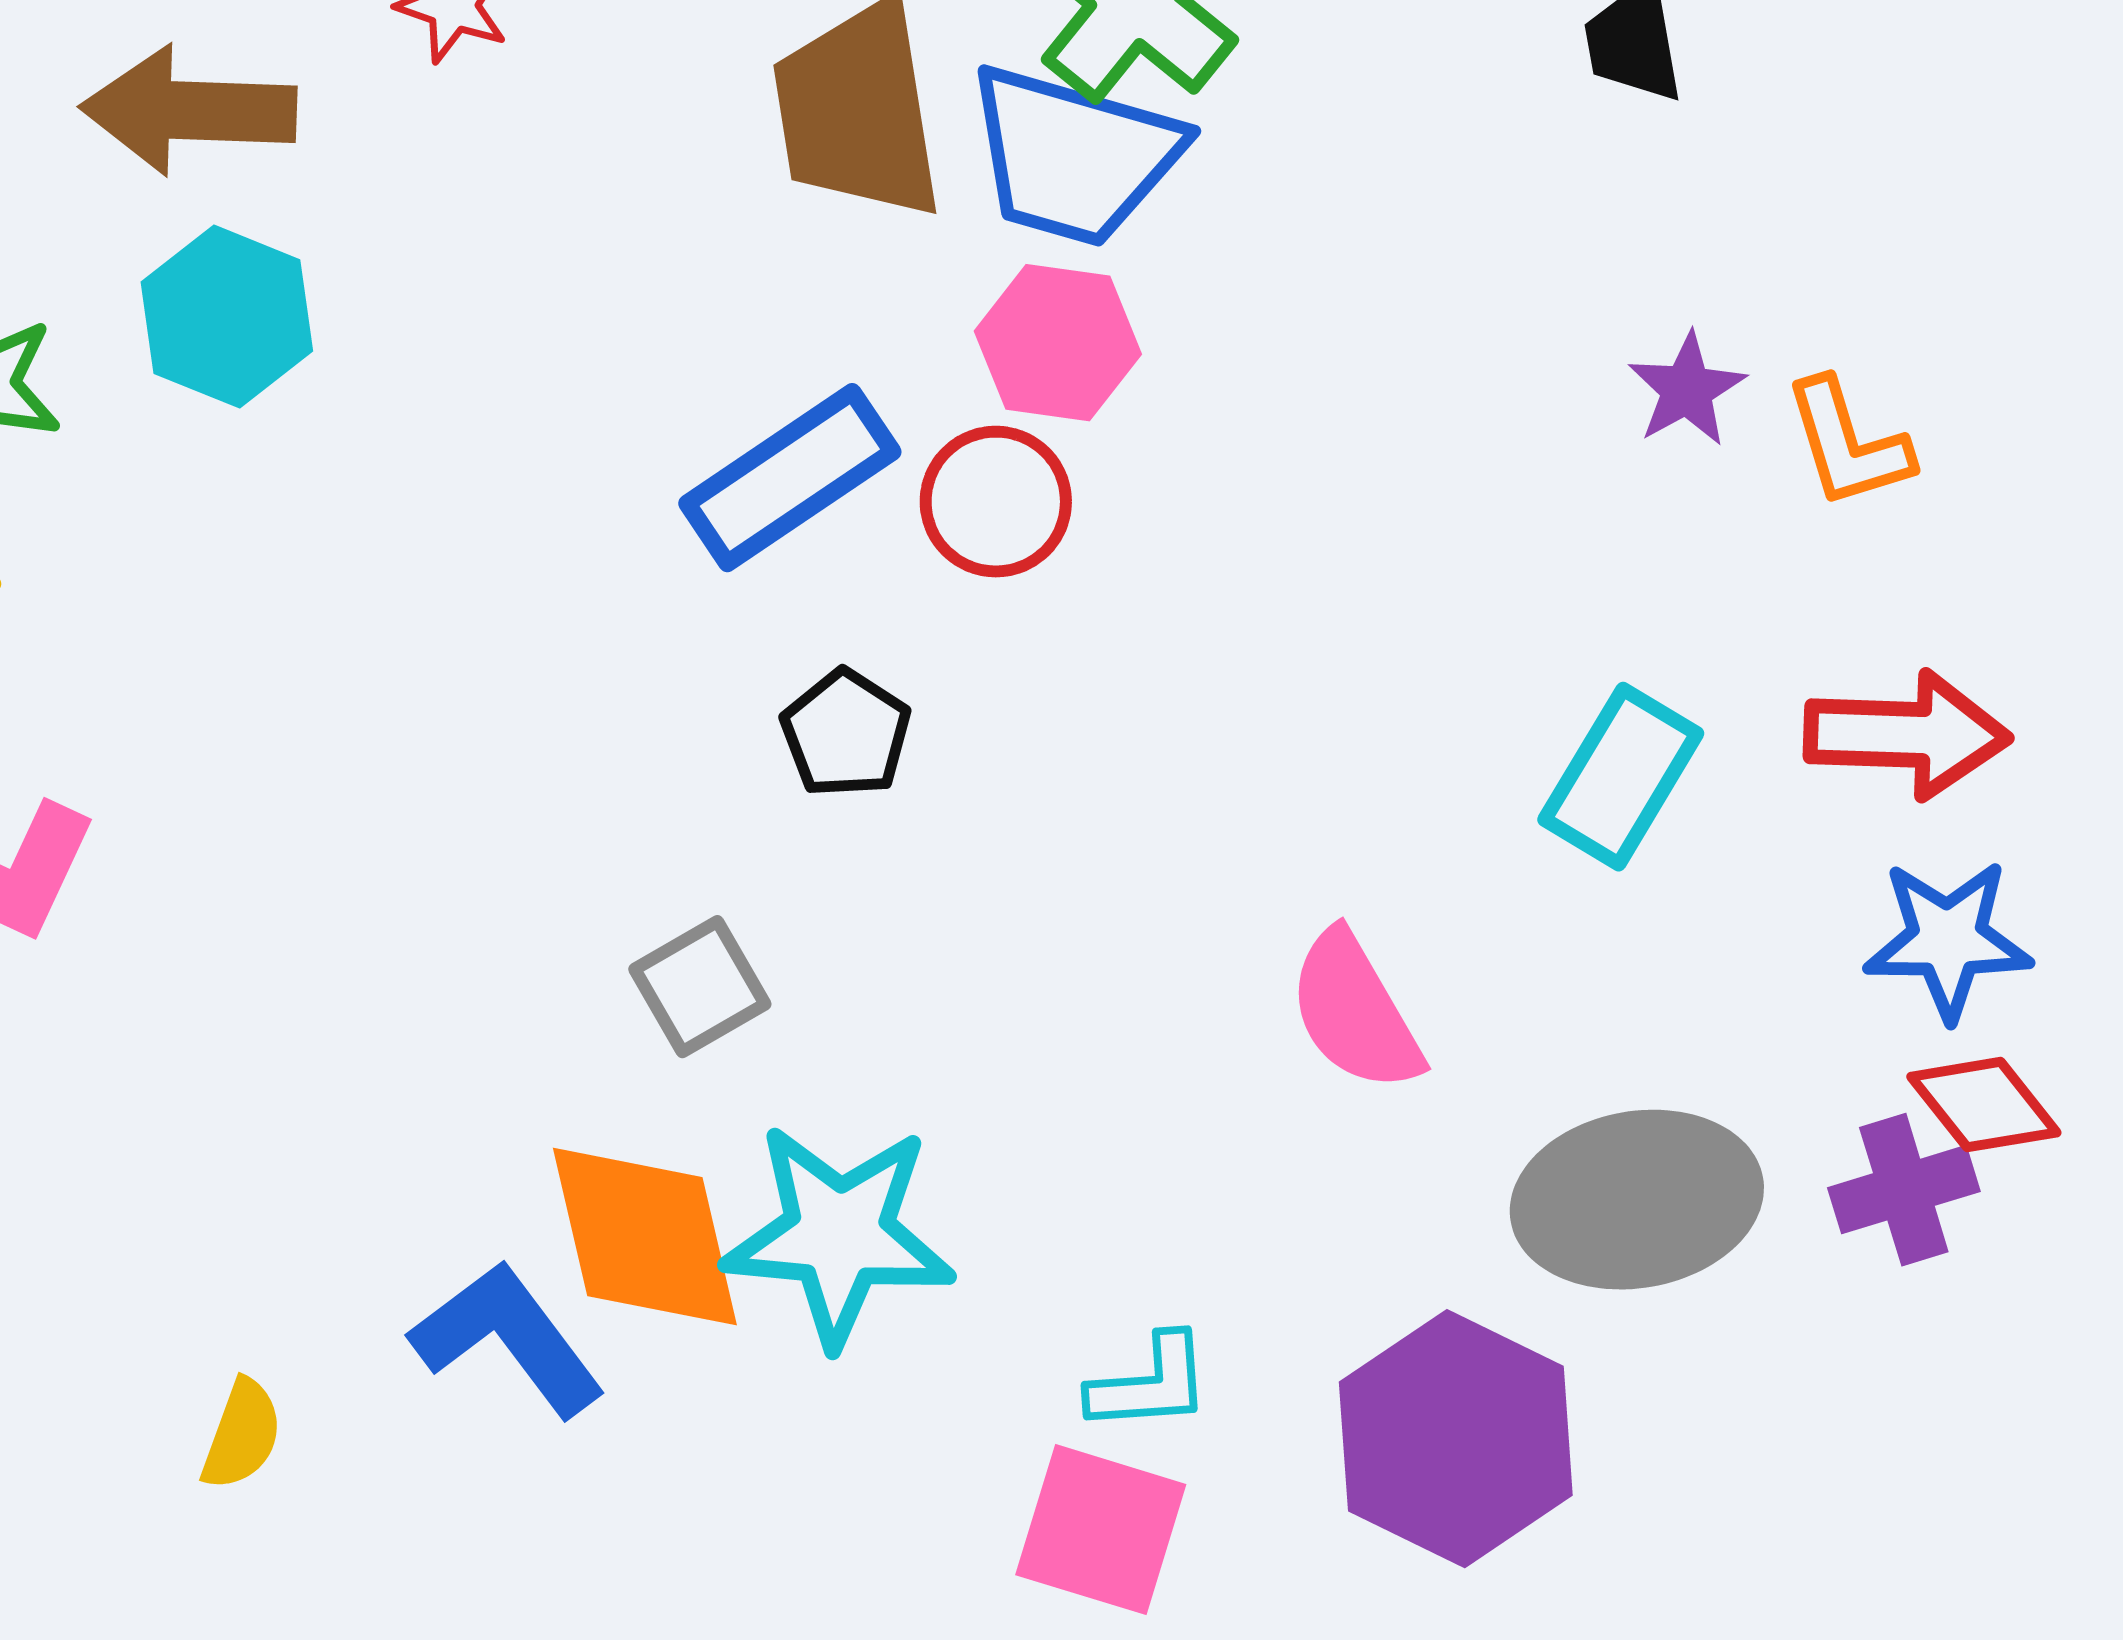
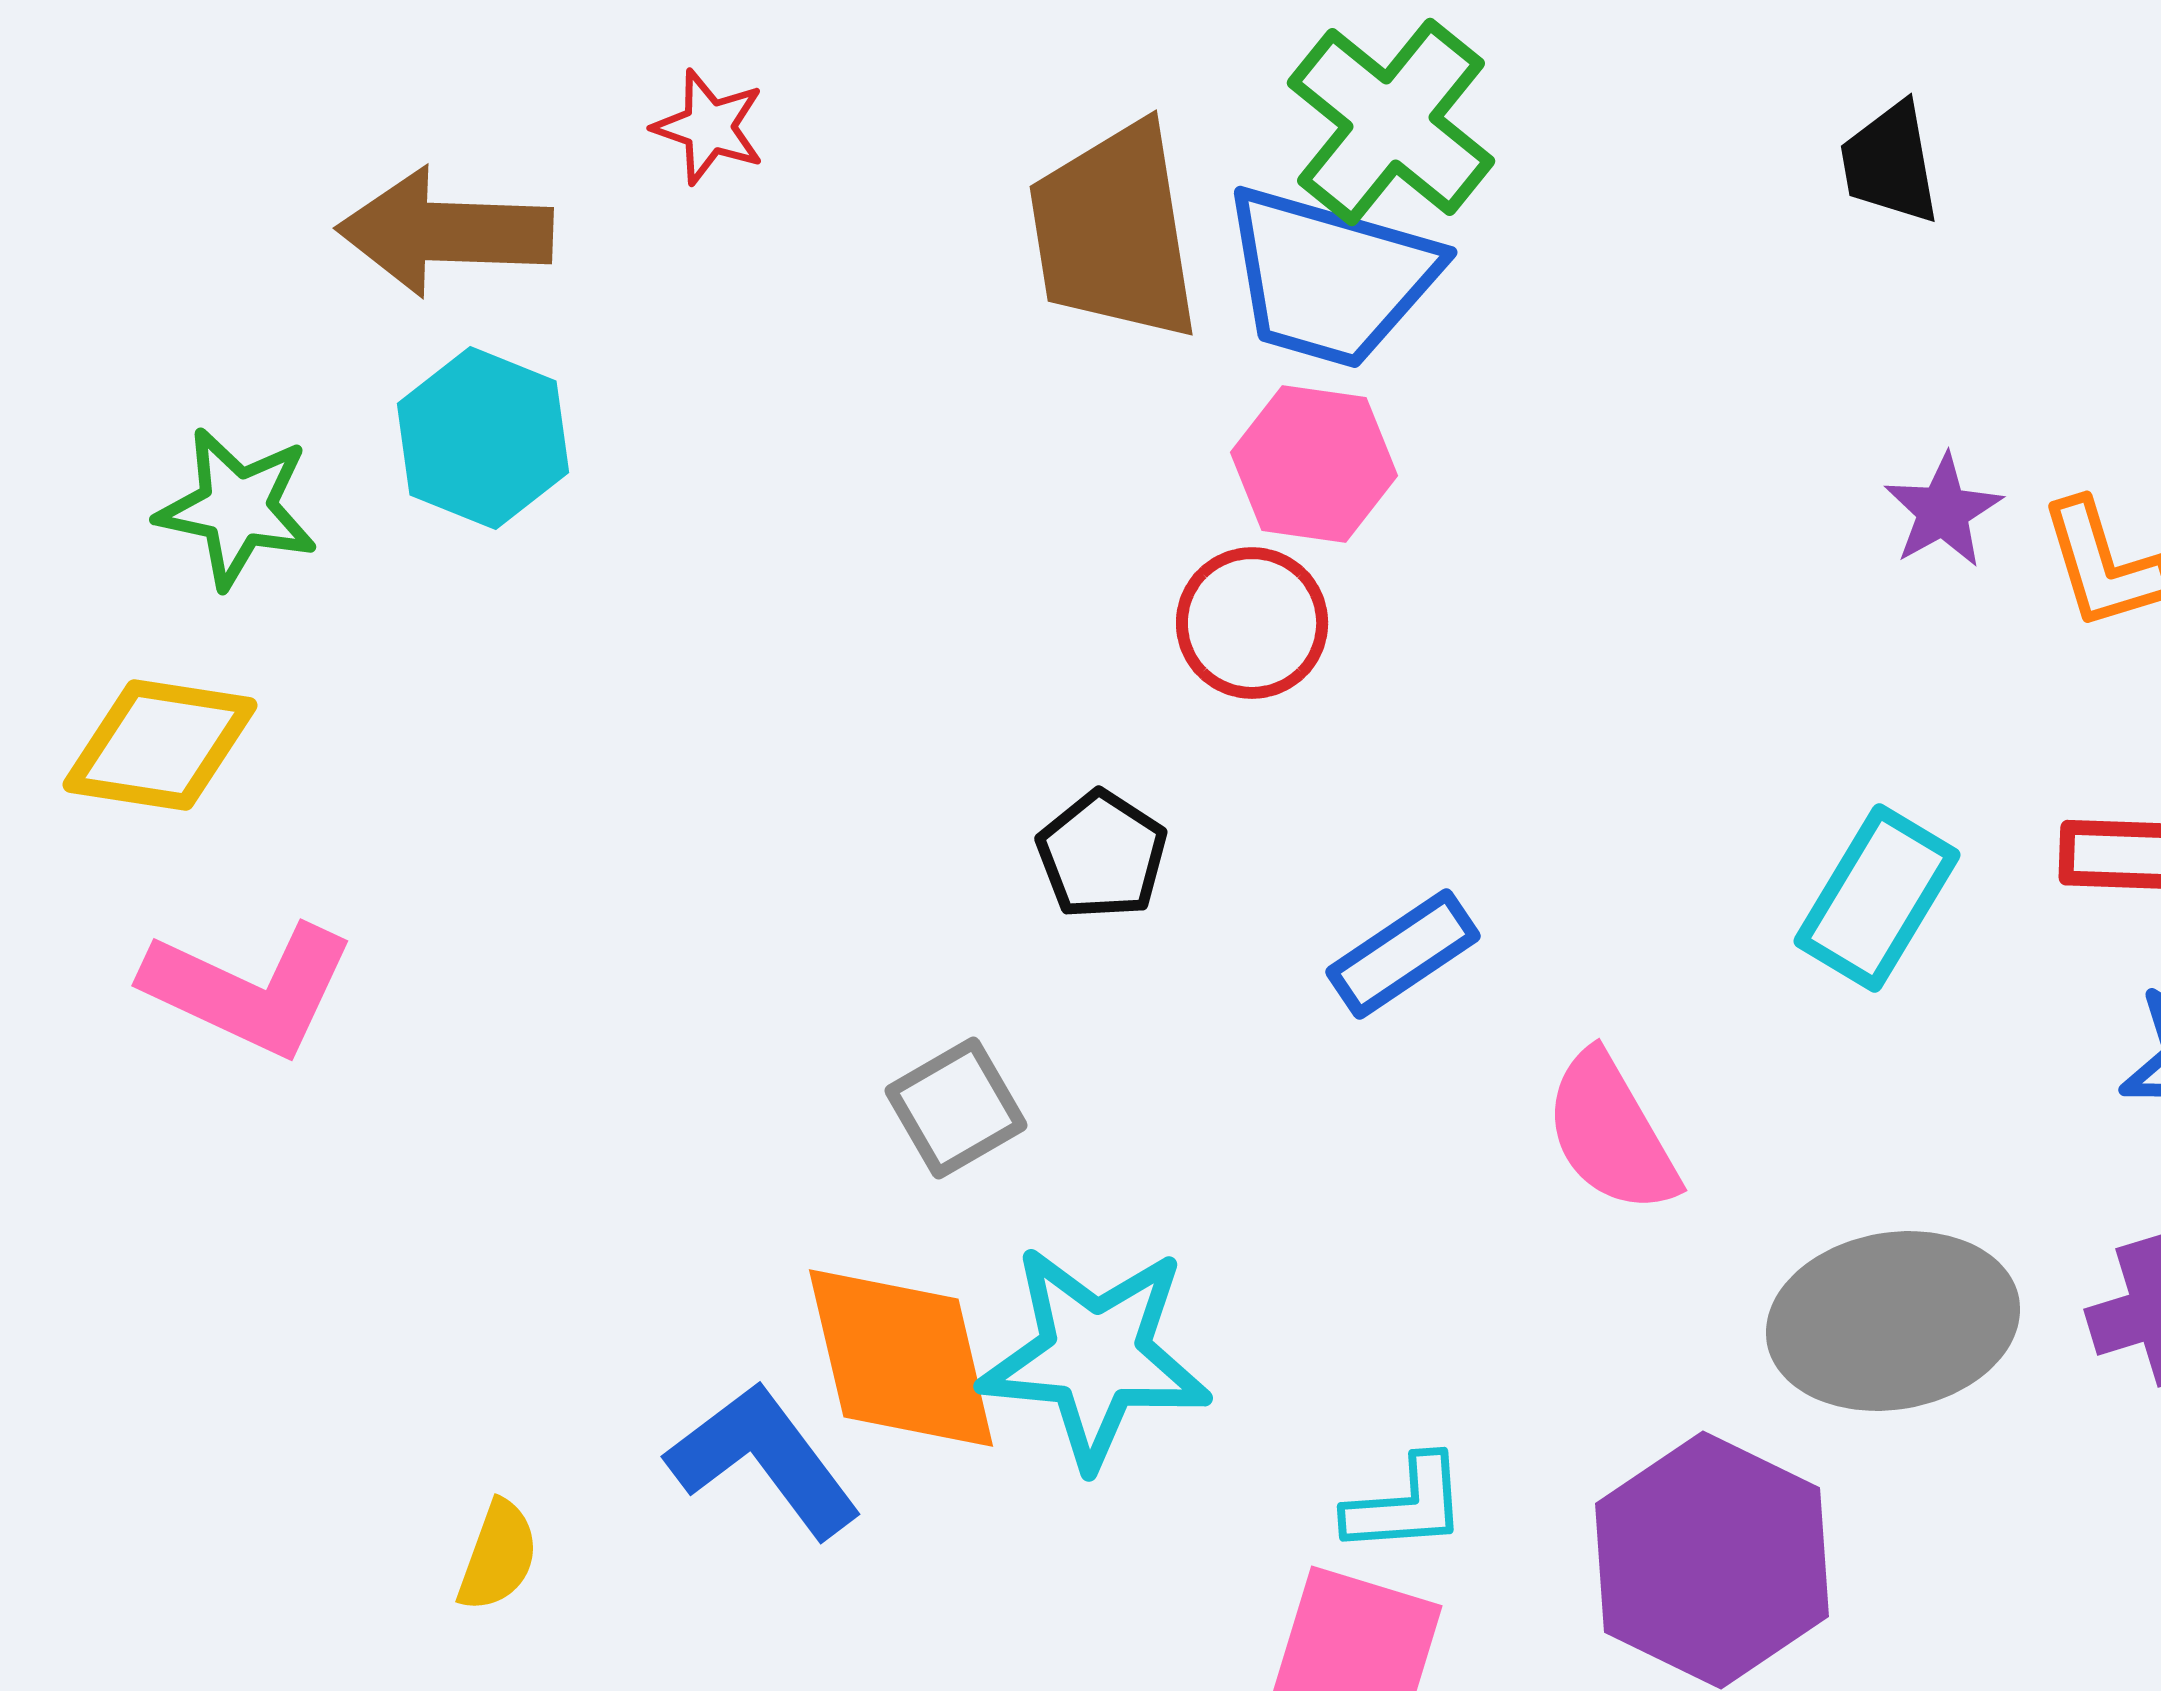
blue rectangle: (790, 478) -> (1403, 954), moved, size x0.7

